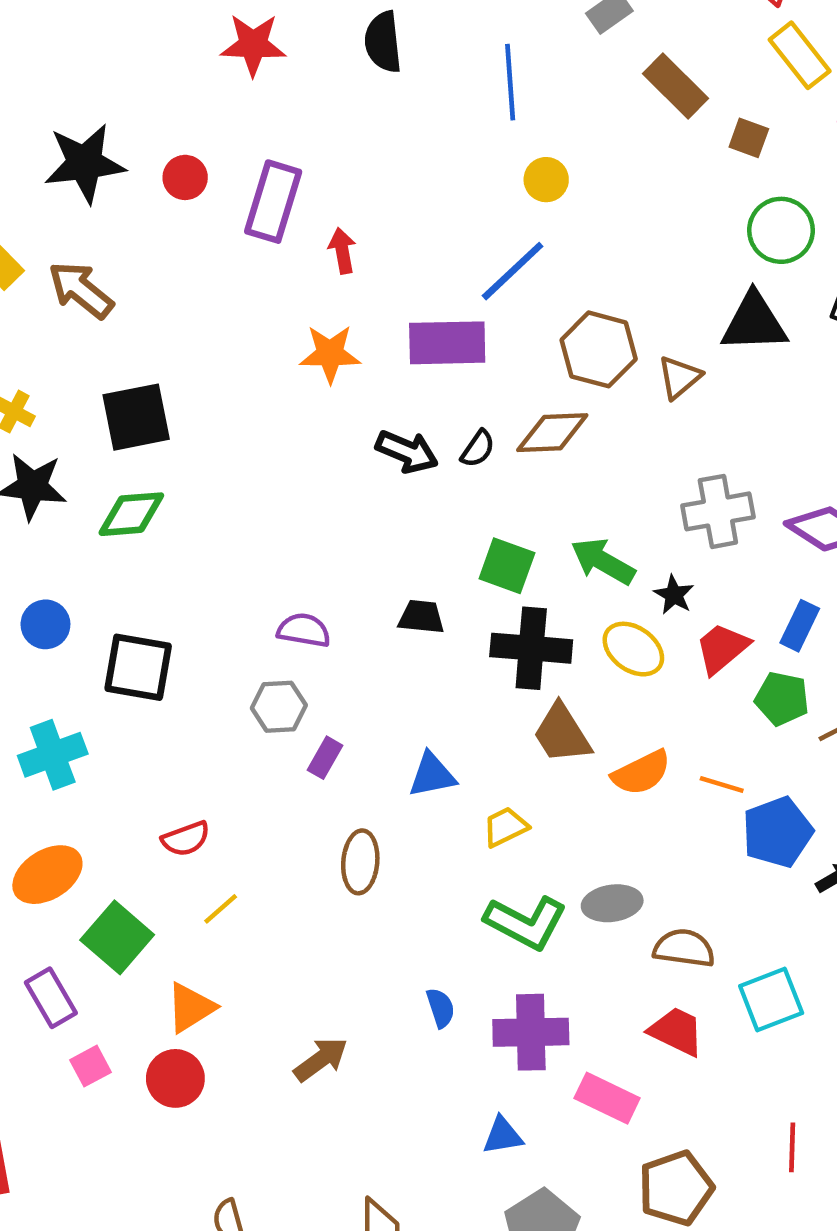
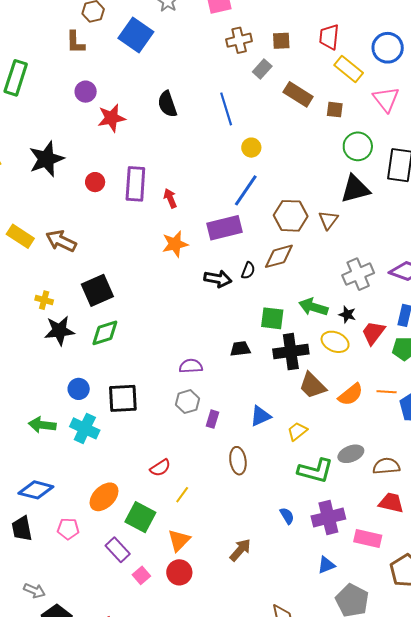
black star: (85, 163) -> (46, 159), moved
cyan cross: (53, 755) -> (85, 428), moved, turned -32

